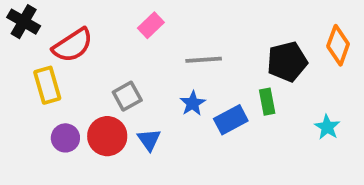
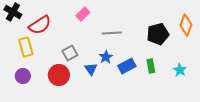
green rectangle: (267, 102) -> (151, 66), moved
purple circle: (65, 138) -> (23, 76), moved
blue triangle: (149, 140) -> (91, 69), moved

